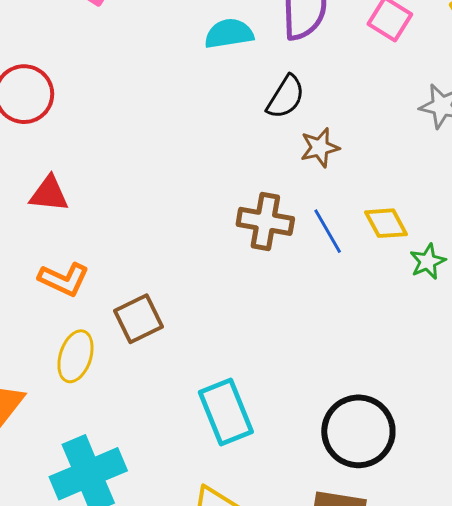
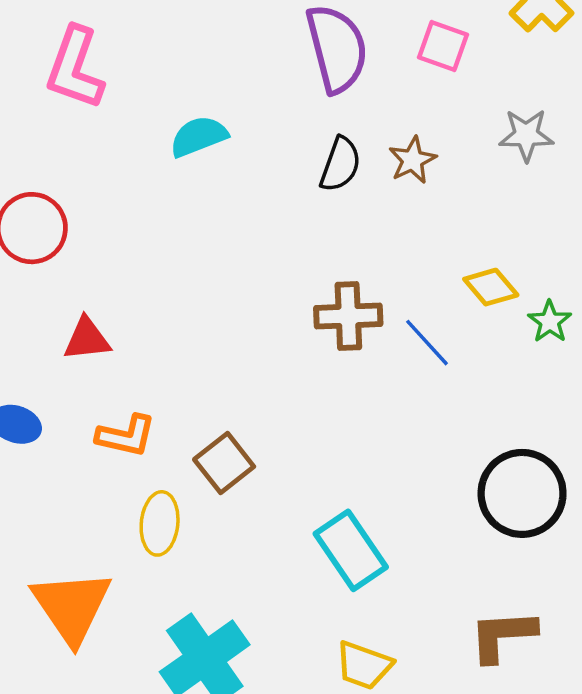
cyan semicircle: (229, 34) -> (199, 136), moved
brown star: (320, 148) -> (412, 160), moved
blue line: (328, 231) -> (427, 343), moved
black circle: (358, 431) -> (522, 493), moved

